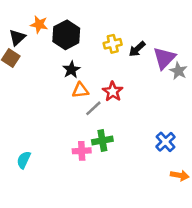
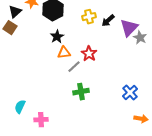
pink cross: (82, 151) -> (41, 120), moved

